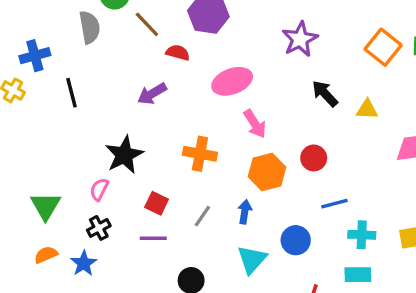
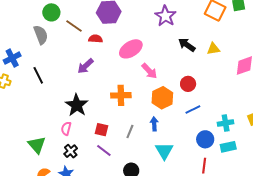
blue line: (334, 204) -> (193, 109), moved
purple line: (153, 238) -> (104, 151), turned 49
blue circle: (296, 240) -> (205, 139), moved

